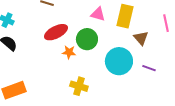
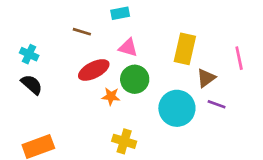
pink triangle: (98, 14) -> (128, 48), moved
brown triangle: (141, 38) -> (206, 78), turned 35
purple line: (149, 68) -> (217, 104), moved

